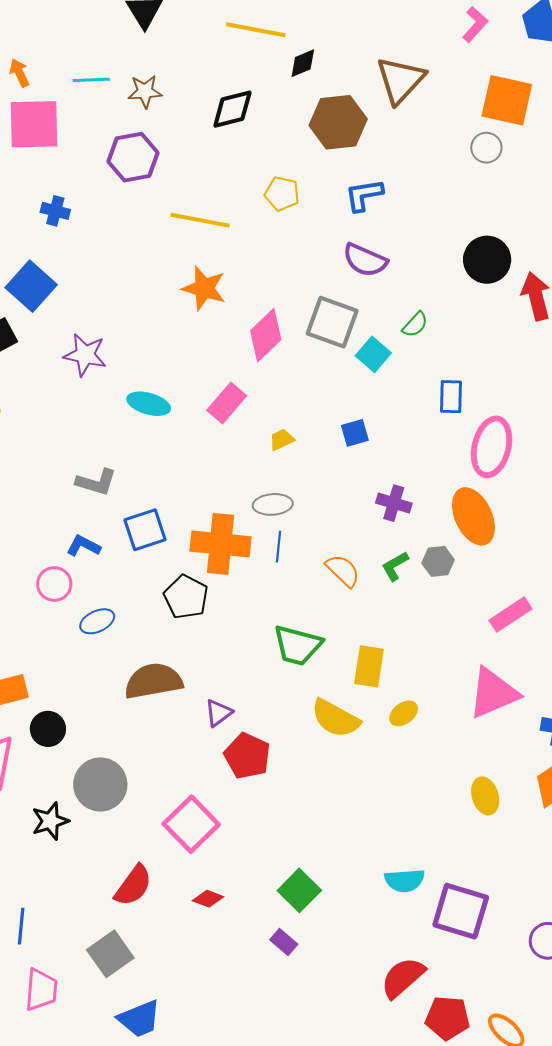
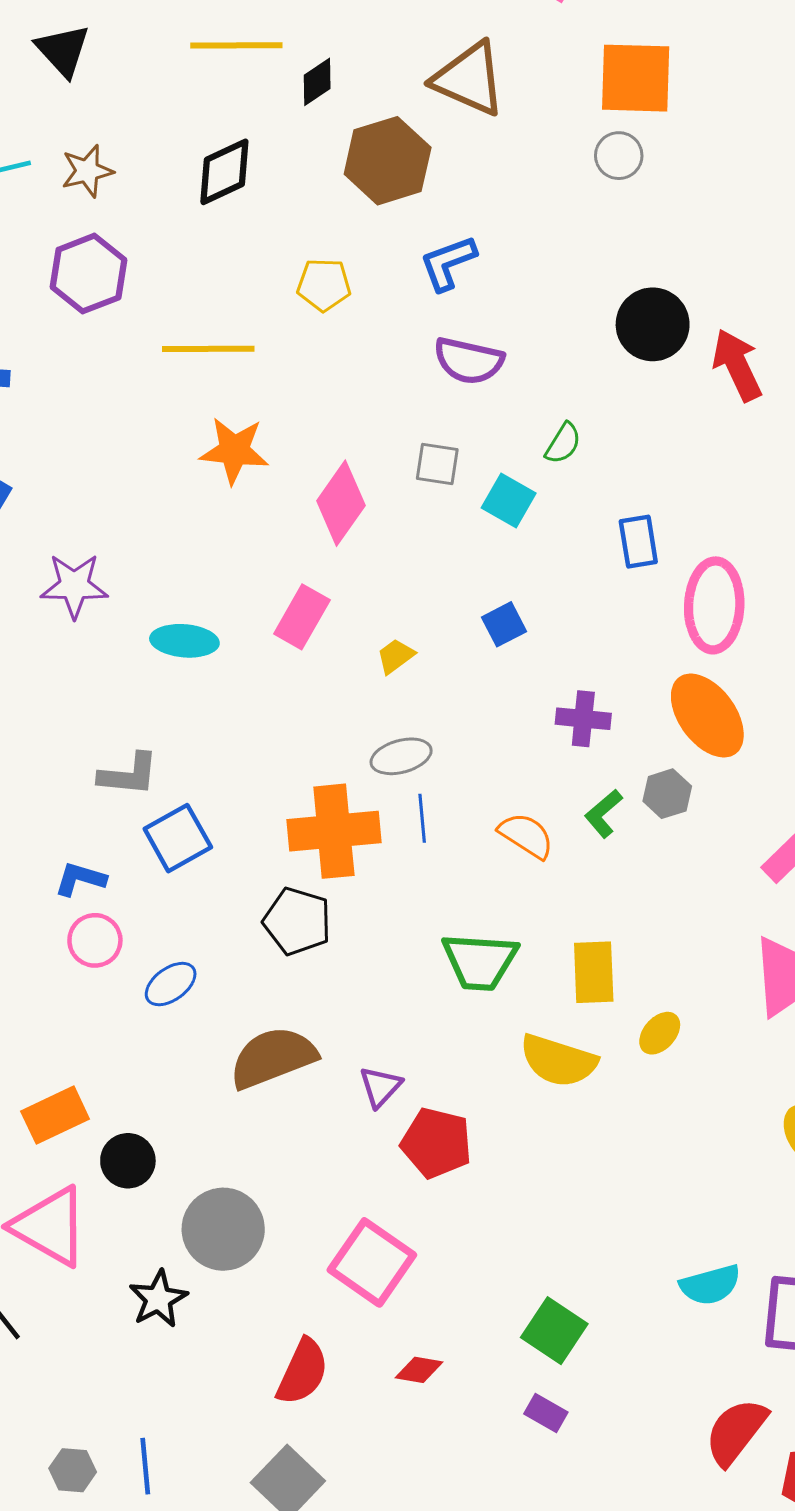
brown triangle: (400, 80) -> (469, 79), turned -38
gray square: (332, 322) -> (437, 464), size x0.6
blue square: (145, 530) -> (178, 838), moved
blue L-shape: (83, 546) -> (80, 879), moved

